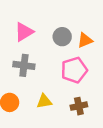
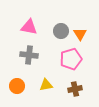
pink triangle: (24, 32) -> (29, 27), turned 42
orange triangle: (85, 40) -> (80, 34), turned -40

